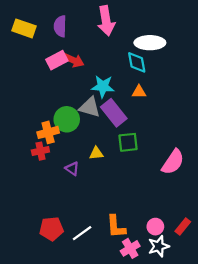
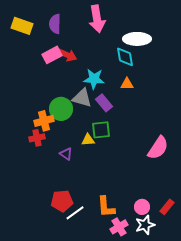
purple rectangle: (114, 113) -> (104, 103), size x0.7
green square: (128, 142) -> (101, 130), moved
red pentagon: (51, 229) -> (62, 201), moved

